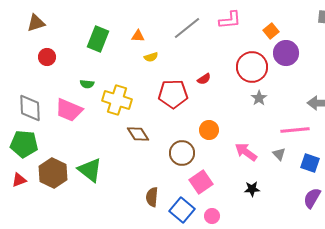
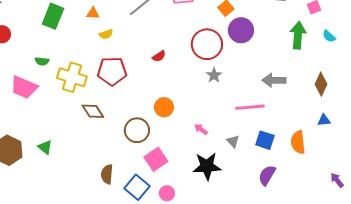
red pentagon: (173, 94) -> (112, 71), moved
pink arrow: (246, 152) -> (201, 129), size x0.6
gray triangle: (279, 154) -> (233, 141), moved
green triangle: (90, 170) -> (45, 147), size x0.6
black star: (252, 189) -> (207, 166), size x1.8

